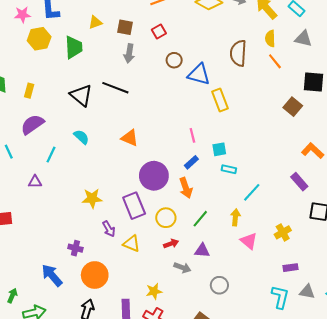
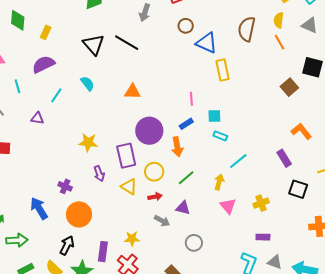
orange triangle: (130, 138) -> (132, 92), turned -30
yellow triangle: (131, 244) -> (129, 187), moved

